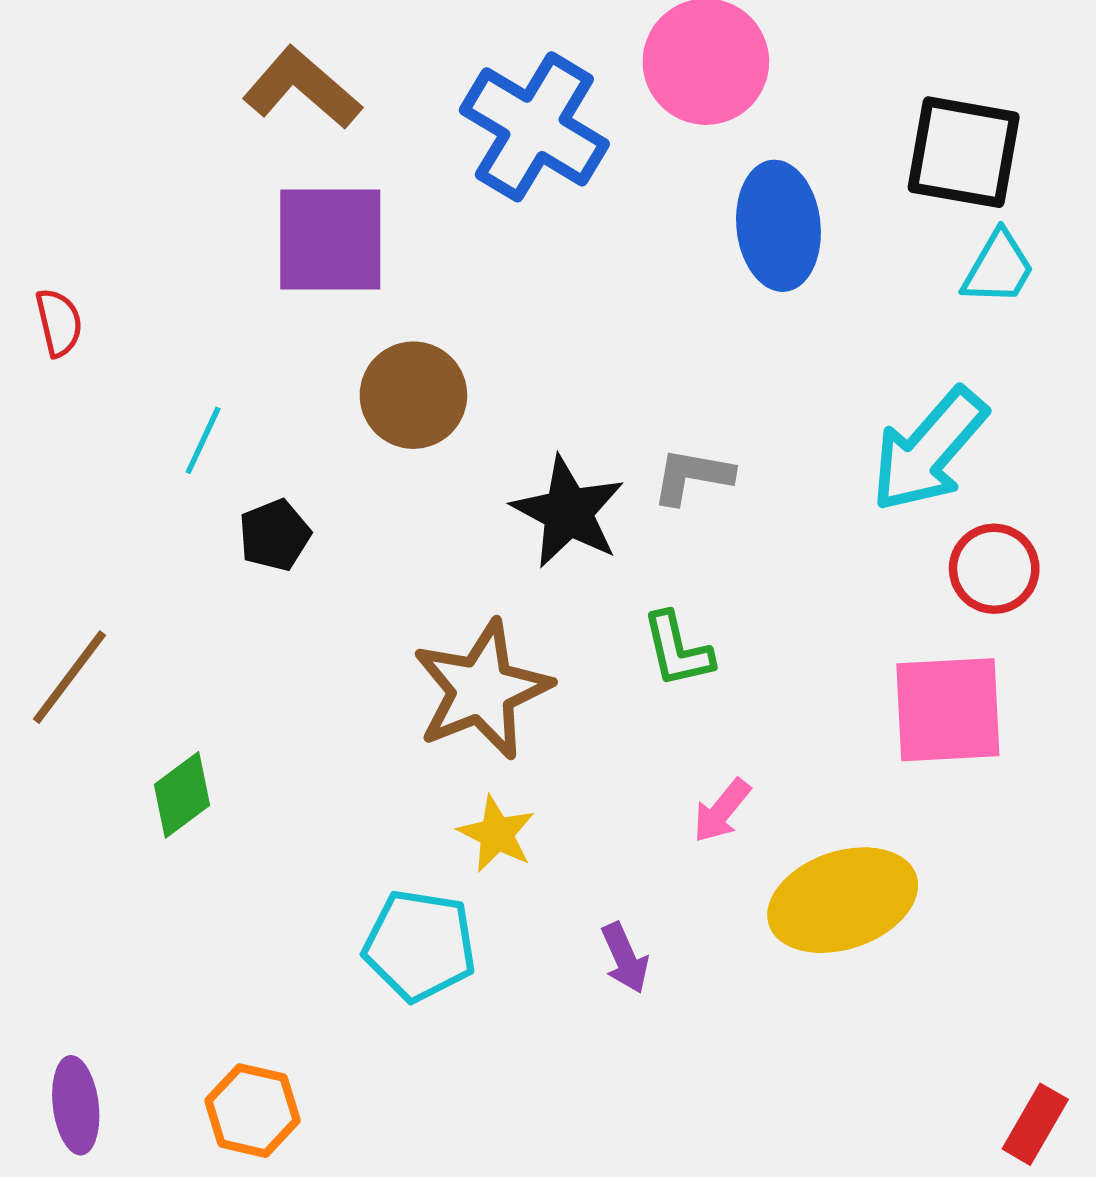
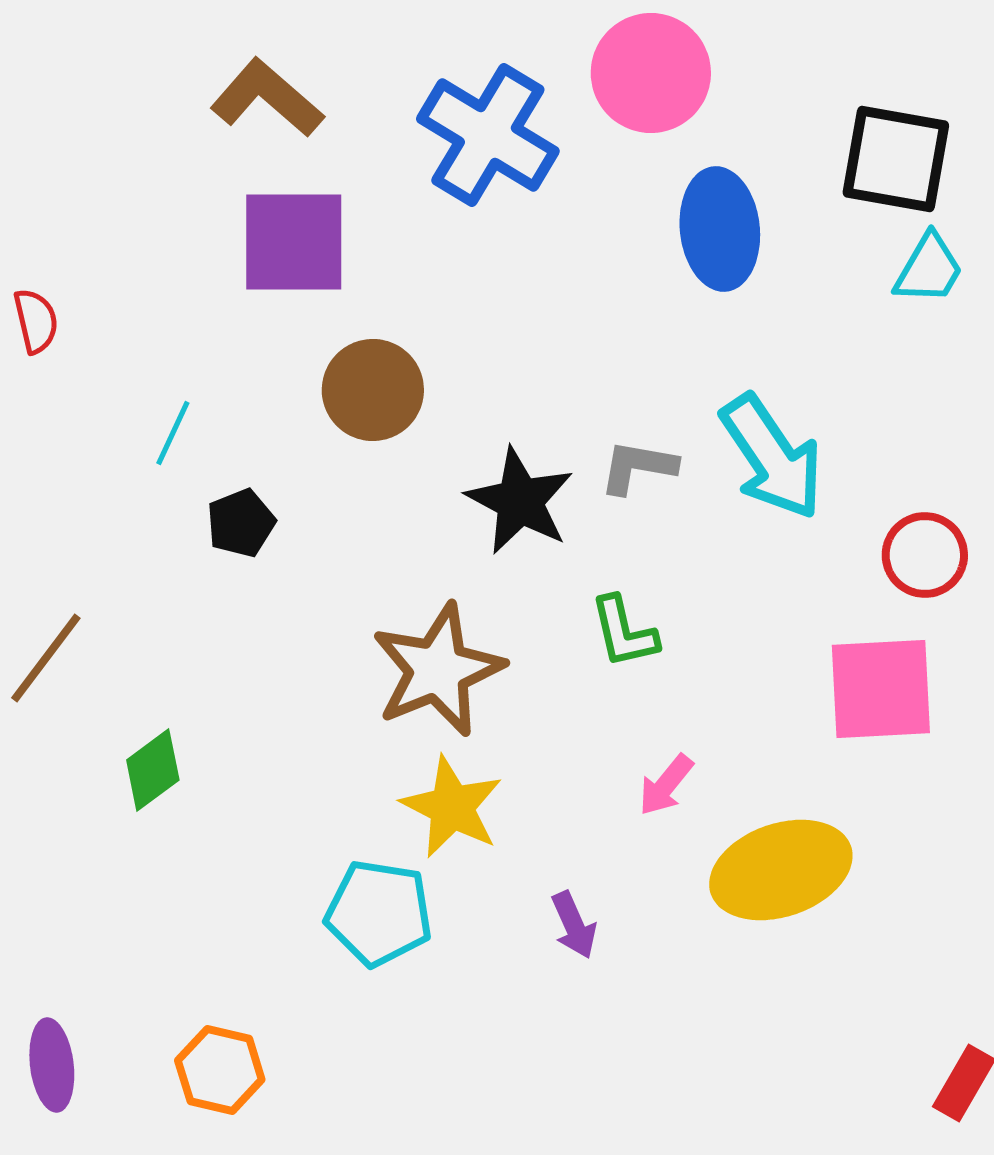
cyan arrow: (929, 450) -> (772, 457), moved, turned -75
yellow star: (497, 834) -> (452, 807), size x1.4

